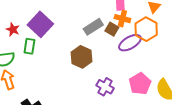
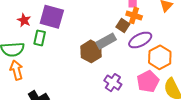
purple square: (40, 24) -> (52, 17), turned -30
gray rectangle: (93, 27) -> (106, 41), moved
orange hexagon: (146, 29) -> (160, 57), moved

